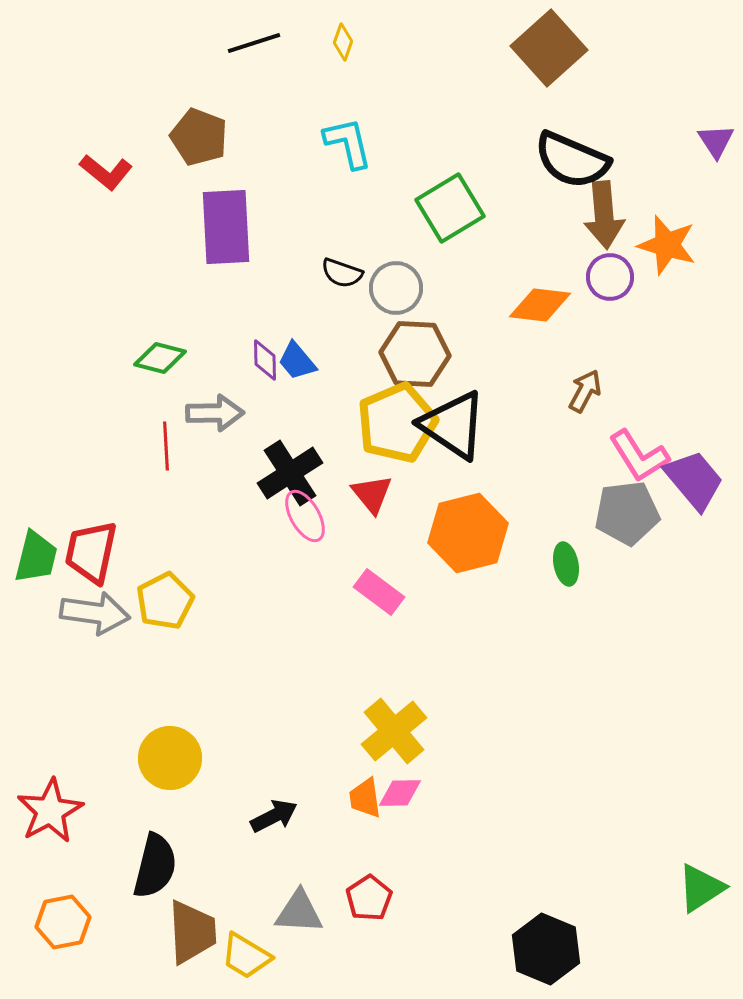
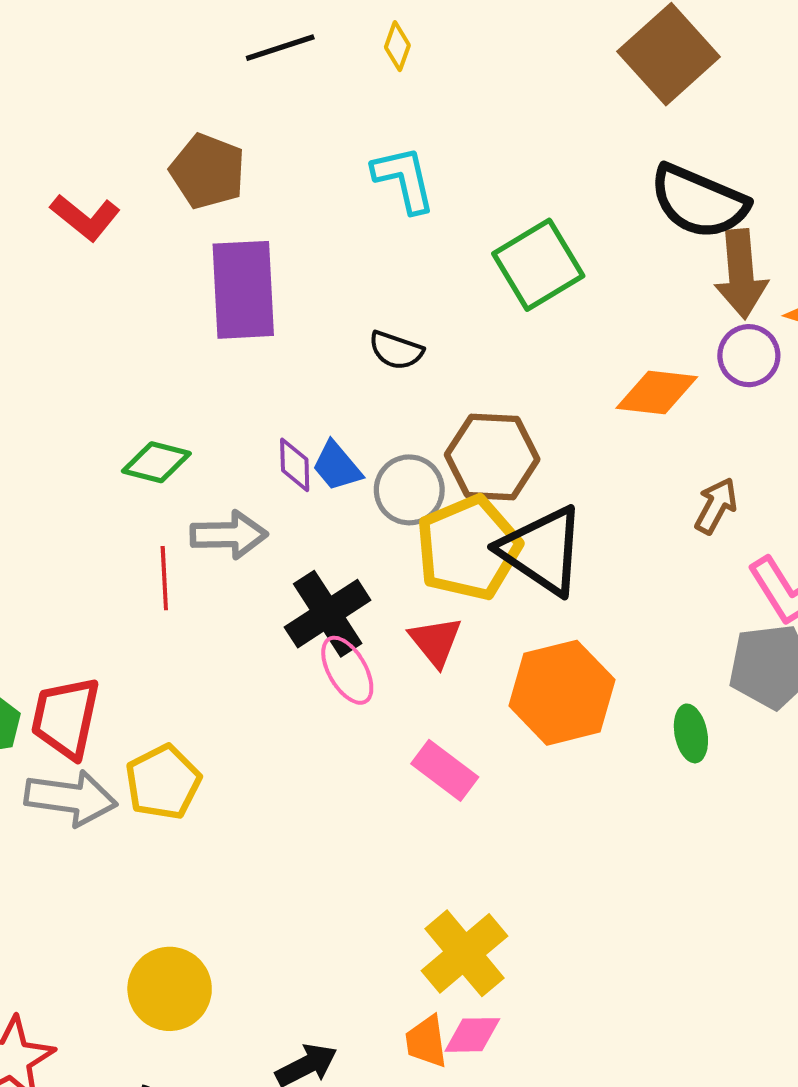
gray circle: (396, 288) -> (409, 490), moved

